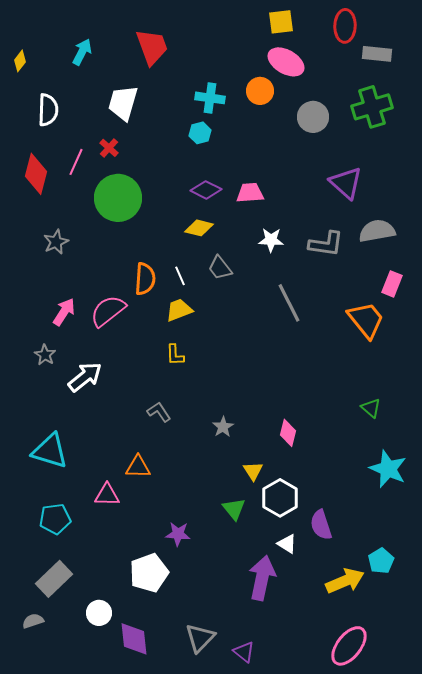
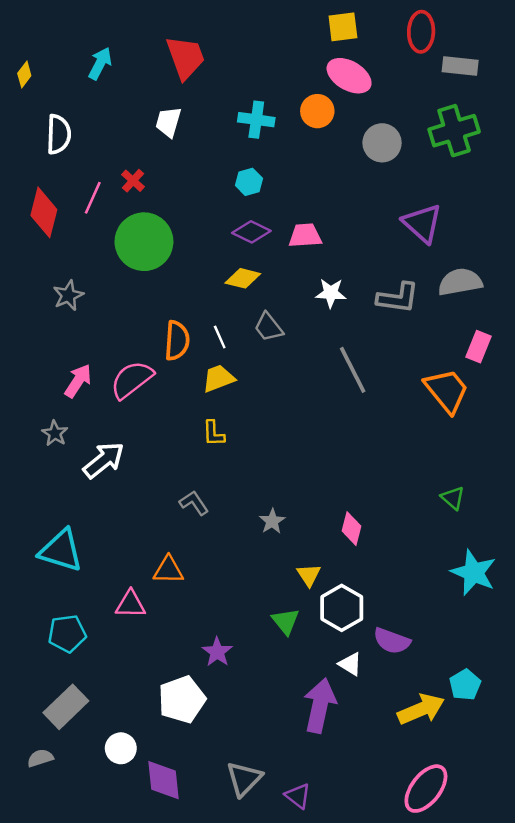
white trapezoid: (123, 103) -> (168, 122), moved, size x0.7
cyan hexagon: (200, 133) -> (249, 182), moved
purple semicircle: (321, 525) -> (392, 641), turned -52
purple star: (178, 534) -> (217, 652), turned 30

